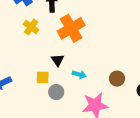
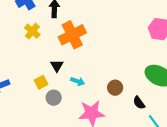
yellow square: (43, 78) -> (41, 82), turned -32

